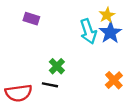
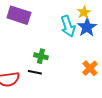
purple rectangle: (31, 19) -> (19, 15), size x1.6
green cross: (57, 66) -> (41, 56), turned -32

